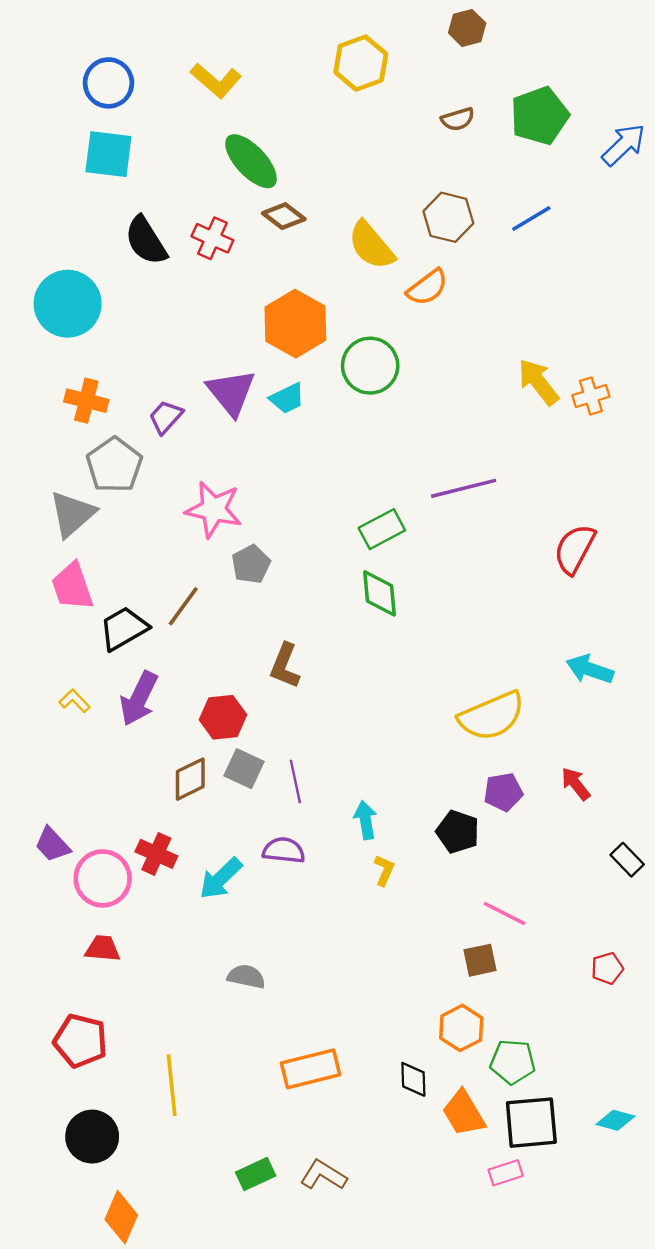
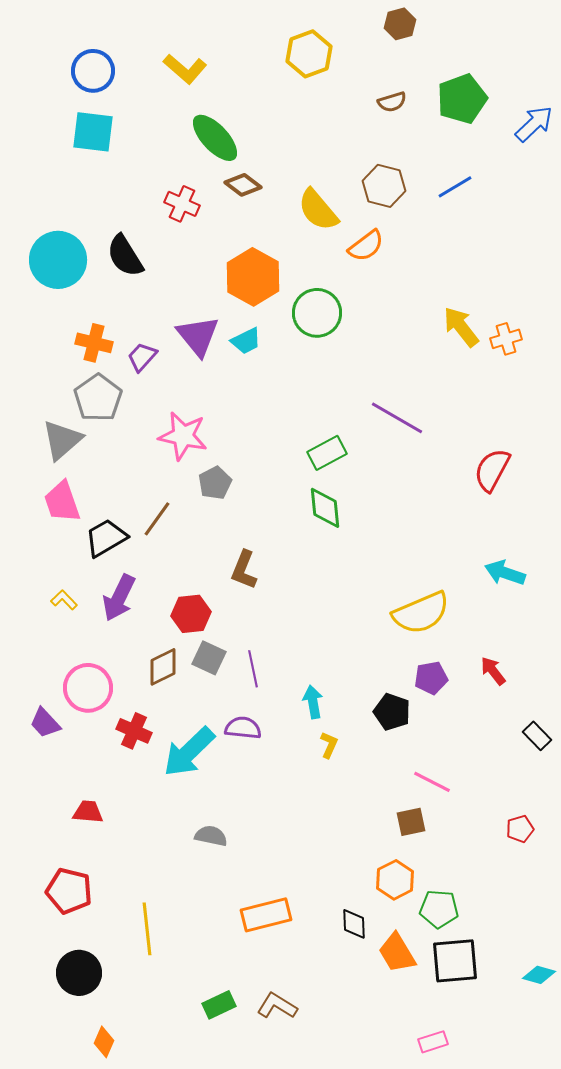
black semicircle: (146, 241) -> (125, 256), moved
orange cross: (86, 401) -> (94, 343), moved
purple line: (464, 488) -> (397, 418), turned 44
pink circle: (103, 878) -> (88, 688), moved
cyan arrow: (221, 878) -> (189, 752), size x1.4
cyan diamond: (615, 1120) -> (539, 975), moved
pink rectangle: (506, 1173) -> (433, 1042), moved
orange diamond: (121, 1217) -> (104, 1042), size x0.7

